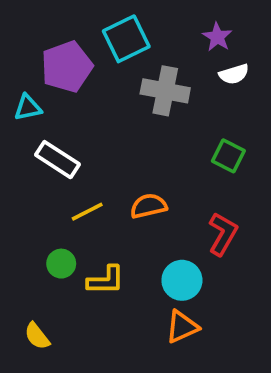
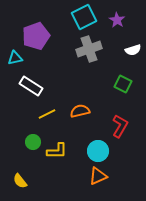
cyan square: (126, 39) -> (84, 17), moved
white semicircle: (234, 74) -> (133, 50), moved
gray cross: (165, 91) -> (89, 49), turned -30

